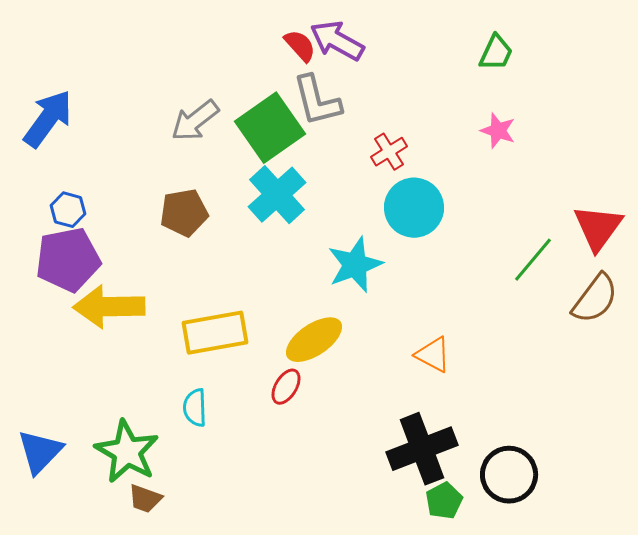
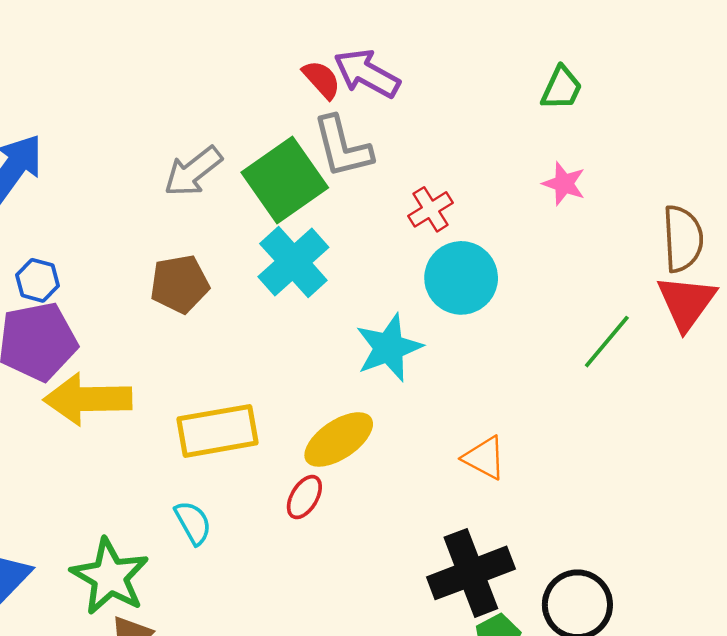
brown semicircle: (595, 299) -> (683, 239), moved, turned -40
cyan semicircle: (195, 408) -> (193, 523), turned 153

